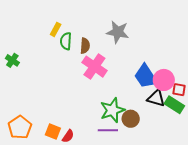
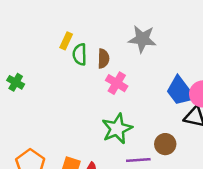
pink cross: (94, 67) -> (117, 83), size x0.7
green star: (112, 110) -> (117, 129), moved

